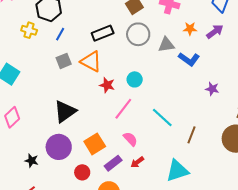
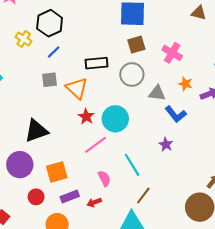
cyan circle: (135, 79) -> (115, 119), size x1.6
purple star: (212, 89) -> (166, 145), moved
brown line: (192, 135) -> (143, 195), moved
pink semicircle: (130, 139) -> (104, 178), moved

